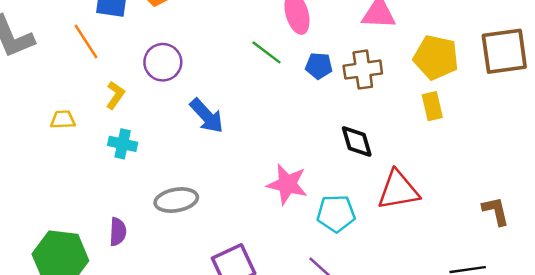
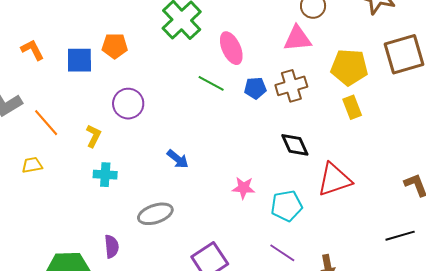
orange line: (86, 41) -> (46, 123), moved
blue arrow: (207, 116) -> (178, 159), moved, size x0.7
yellow trapezoid: (63, 120) -> (32, 165), moved
pink star: (287, 184) -> (244, 188), size x0.7

